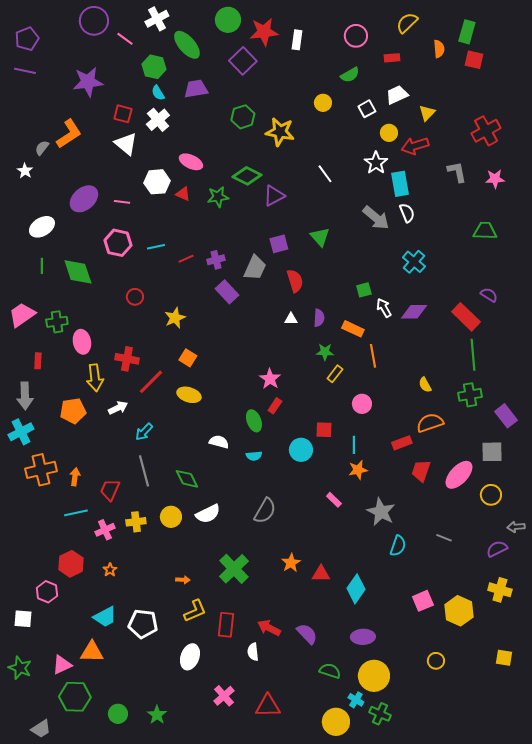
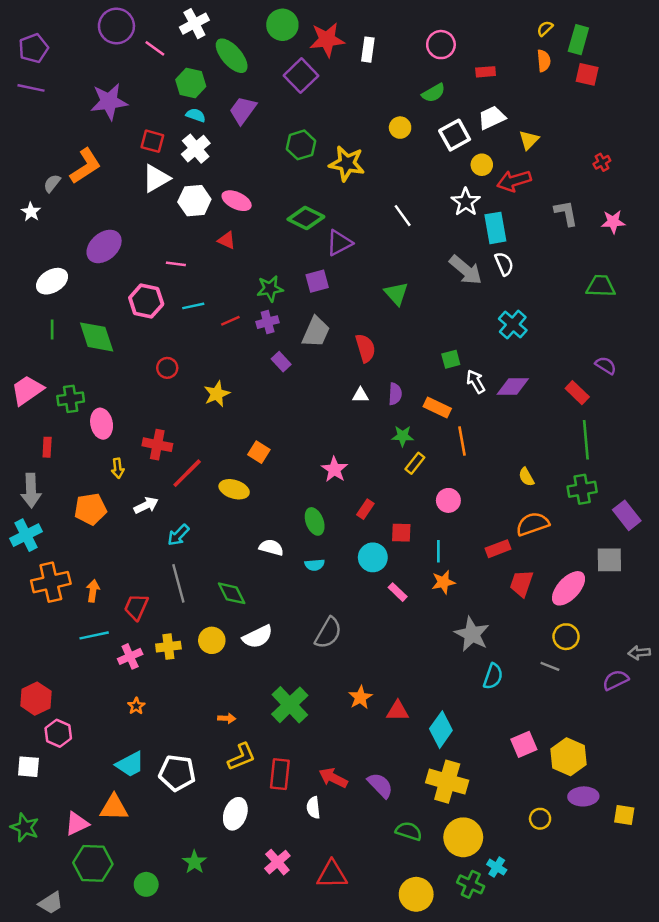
yellow semicircle: (407, 23) -> (545, 28), moved, size x0.6
purple trapezoid: (196, 89) -> (243, 110), turned -45
cyan semicircle: (158, 93) -> (196, 115), turned 140
white square: (367, 109) -> (455, 135), size x1.4
red cross: (486, 131) -> (602, 162), size x0.5
white triangle: (126, 144) -> (156, 178), turned 50
white hexagon: (157, 182) -> (194, 201), moved
green star: (218, 197) -> (270, 289), moved
pink line: (122, 202) -> (176, 264), moved
purple square: (279, 244) -> (317, 281), moved
purple rectangle: (227, 292) -> (281, 362), size x0.7
red rectangle: (466, 317) -> (577, 393), size x0.7
orange square: (188, 358) -> (259, 452), moved
yellow arrow: (95, 378) -> (118, 468), size x0.6
red rectangle: (275, 406) -> (365, 509), moved
yellow circle: (491, 495) -> (566, 637), moved
pink rectangle: (334, 500) -> (398, 592), moved
red hexagon: (71, 564) -> (36, 699), moved
yellow cross: (500, 590) -> (447, 782), moved, size x1.4
purple ellipse: (363, 637) -> (583, 796), moved
cyan cross: (356, 700) -> (497, 867), moved
green star: (157, 715) -> (194, 862), moved

